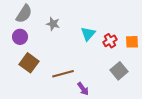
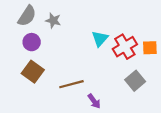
gray star: (53, 24) -> (53, 20), moved
purple circle: (20, 37) -> (32, 42), moved
red cross: (110, 41) -> (125, 47), size x1.5

